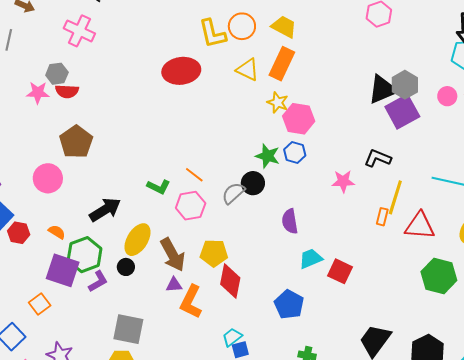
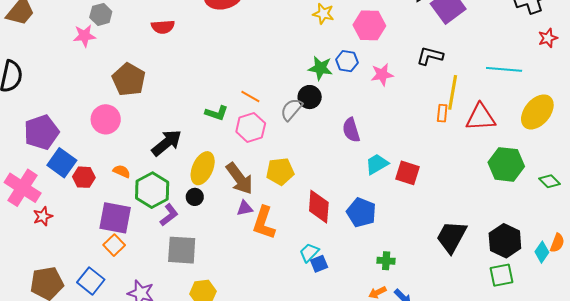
red semicircle: (67, 91) -> (163, 27), moved
pink hexagon: (299, 119) -> (369, 25), moved
pink star: (343, 181) -> (382, 75), moved
purple square: (63, 270) -> (115, 218), moved
red diamond: (230, 281) -> (319, 207), moved
gray square: (128, 329) -> (182, 250), moved

